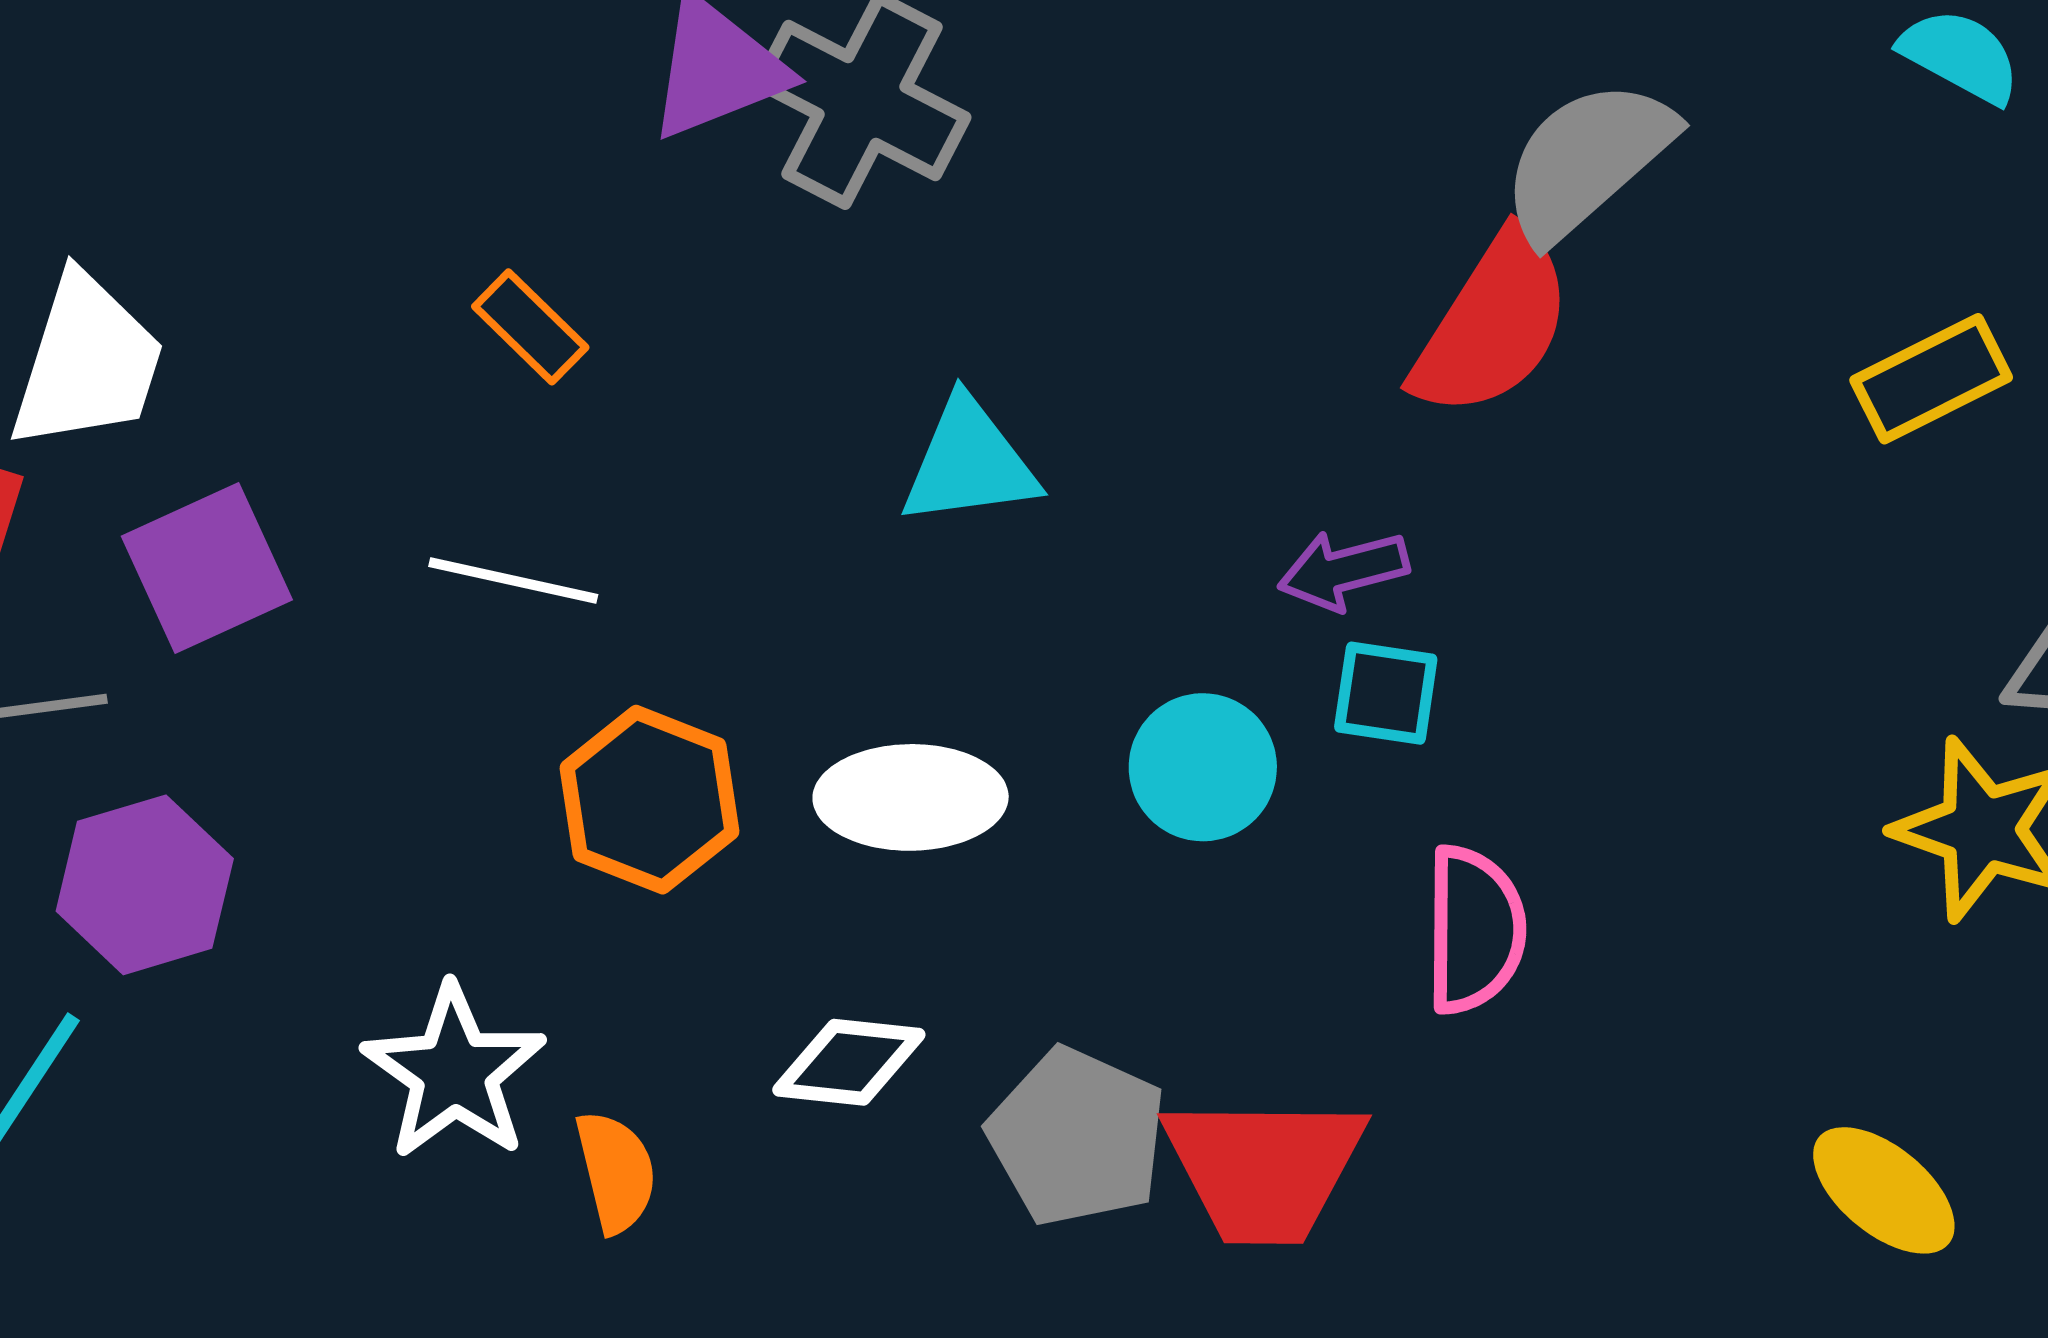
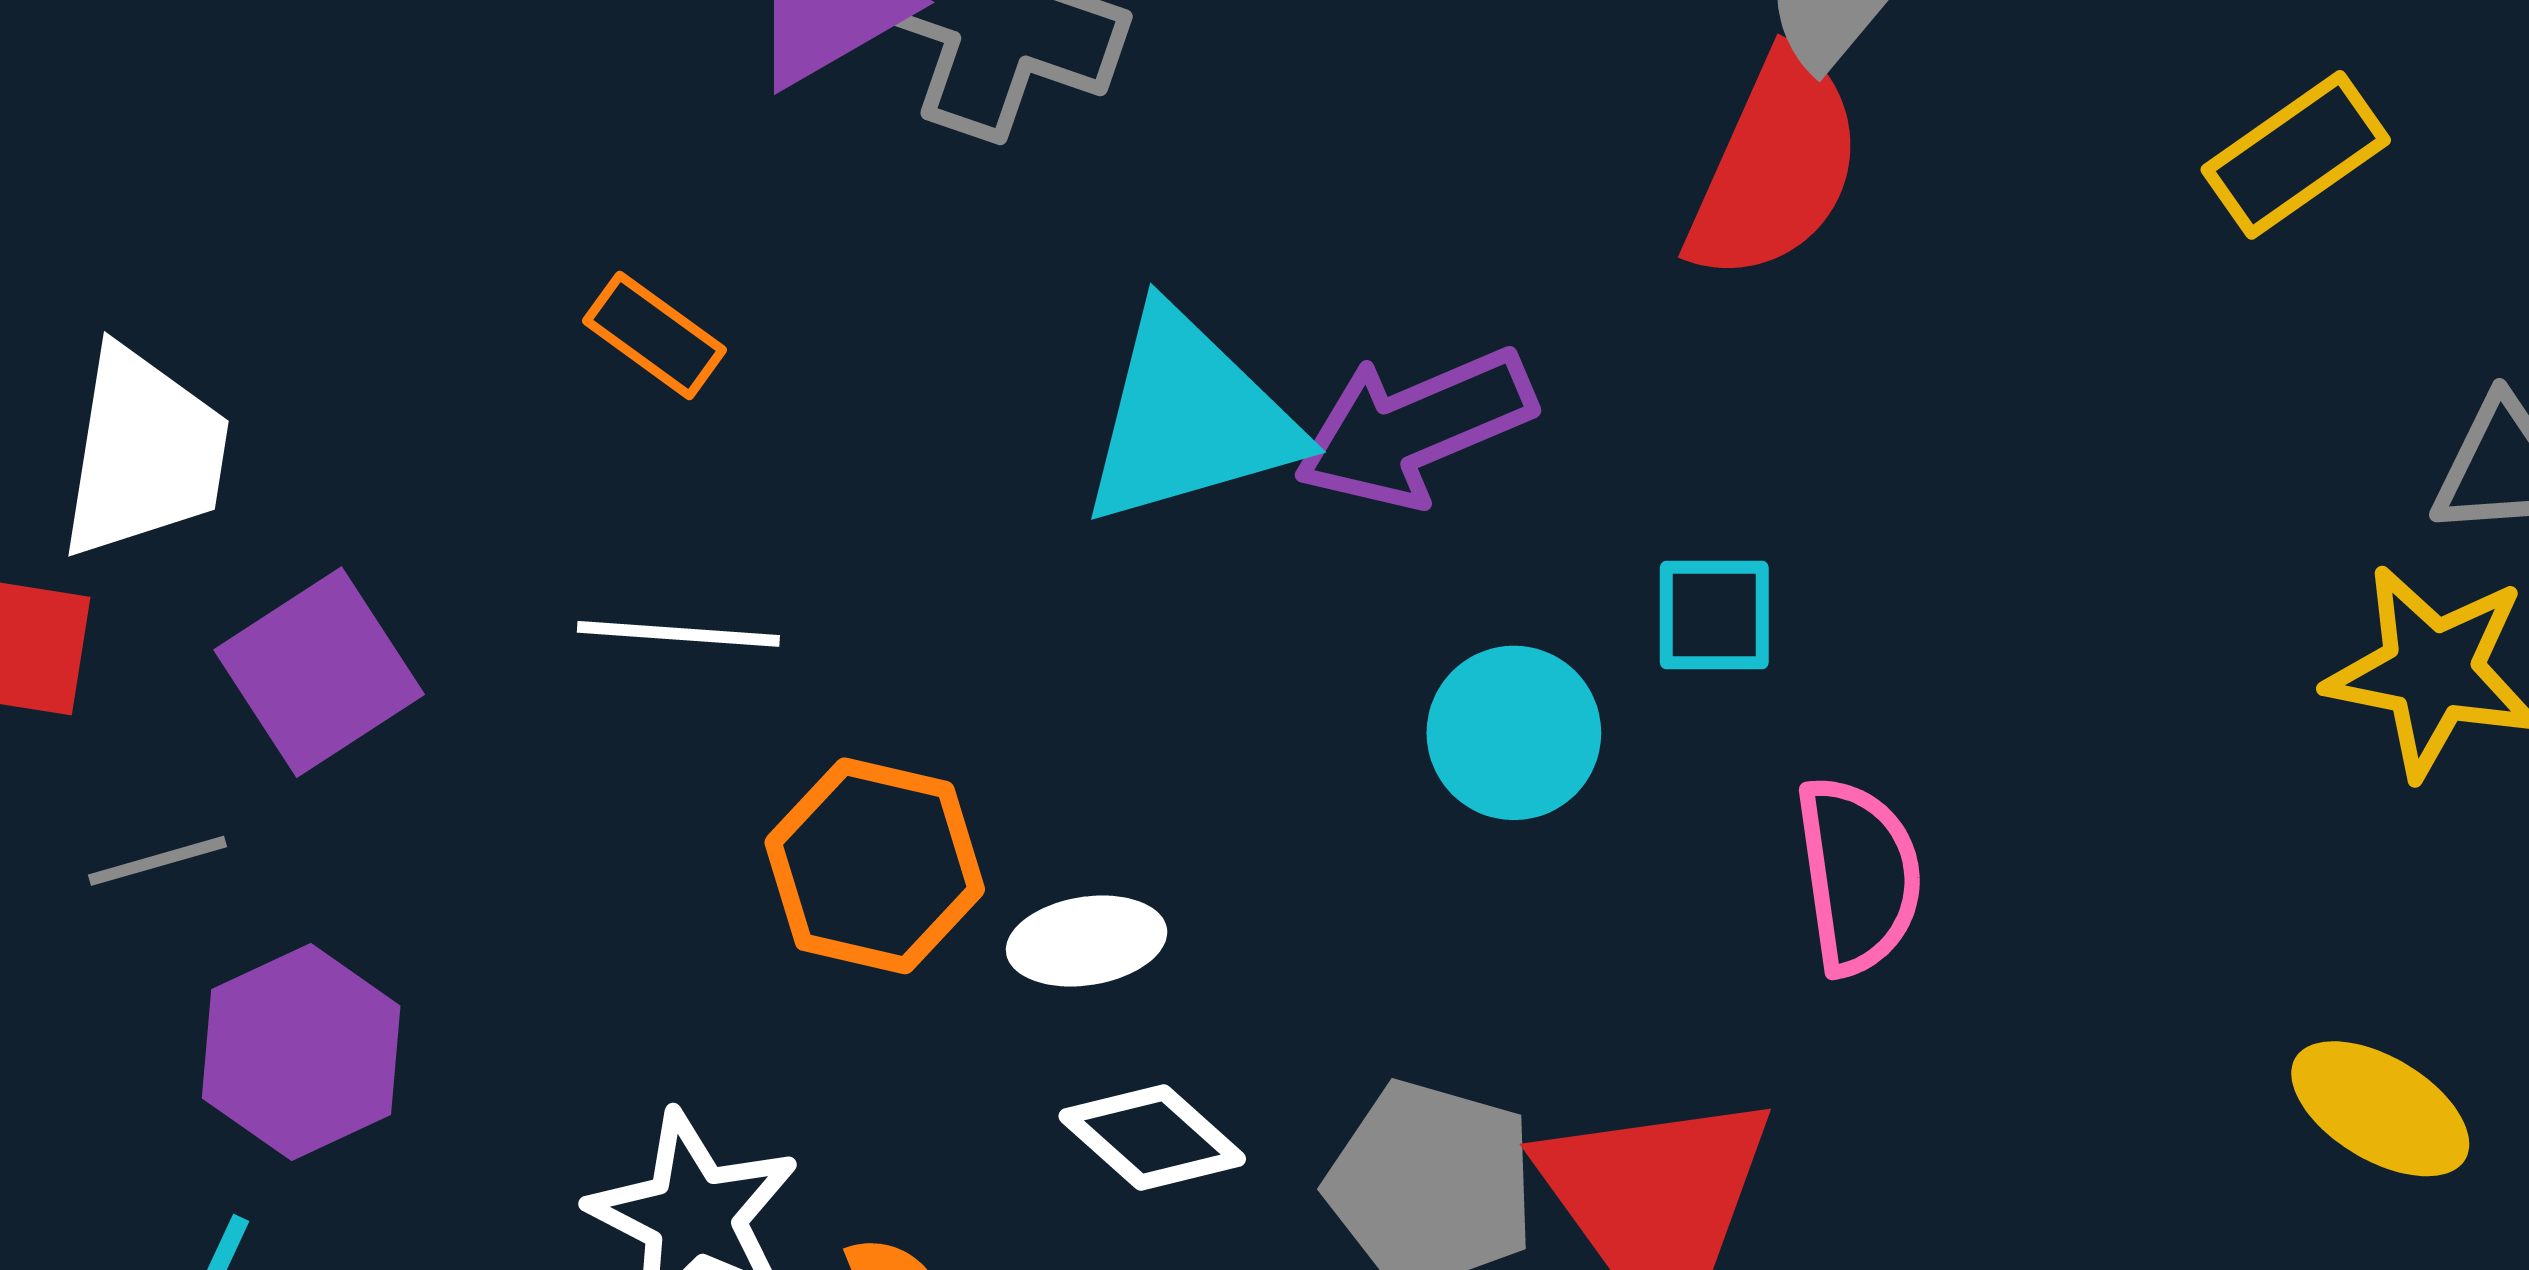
cyan triangle: (969, 463) -> (1189, 418), size x1.4
purple arrow: (1343, 570) -> (1415, 427), moved, size x1.6
white ellipse: (911, 797) -> (1087, 941), moved, size x0.7
white diamond: (849, 1062) -> (1152, 1138), turned 44

